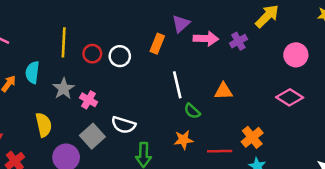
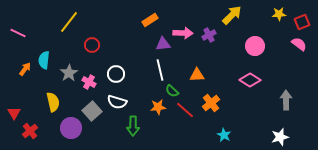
purple triangle: (181, 24) -> (163, 44), moved, turned 35
yellow line: (64, 42) -> (69, 22), moved, turned 35
orange rectangle: (157, 44) -> (150, 20), moved, turned 35
white circle: (120, 56) -> (116, 74), moved
orange cross: (252, 137) -> (211, 103), moved
orange star: (183, 140) -> (158, 107), moved
red line: (220, 151) -> (185, 110), moved, turned 42

